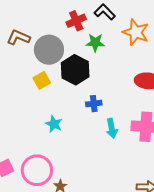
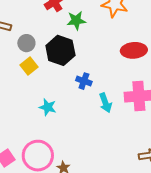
gray circle: (49, 50) -> (26, 43), moved, size x0.6
blue cross: (94, 104) -> (84, 81), turned 35

